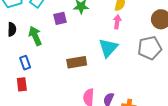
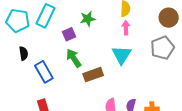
green arrow: (35, 36) -> (74, 58), moved
blue rectangle: (25, 63) -> (44, 72), moved, size x1.5

